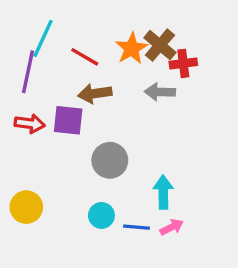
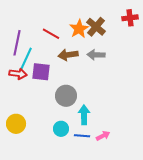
cyan line: (43, 38) -> (26, 59), moved
red cross: (183, 63) -> (130, 18), moved
brown arrow: (95, 94) -> (68, 55), moved
cyan arrow: (163, 192) -> (84, 115), moved

